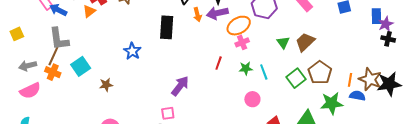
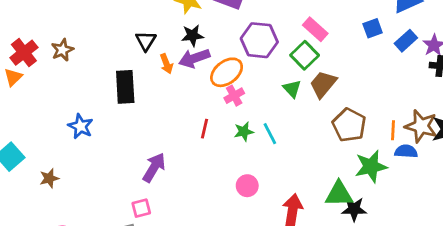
blue rectangle: (376, 16) -> (406, 41), moved, turned 56
green square: (296, 78) -> (305, 55), moved
pink circle: (252, 99) -> (247, 186), moved

